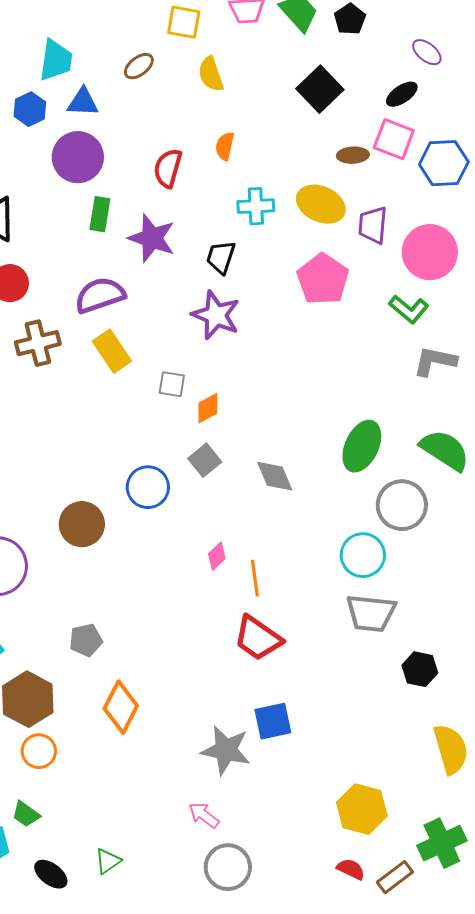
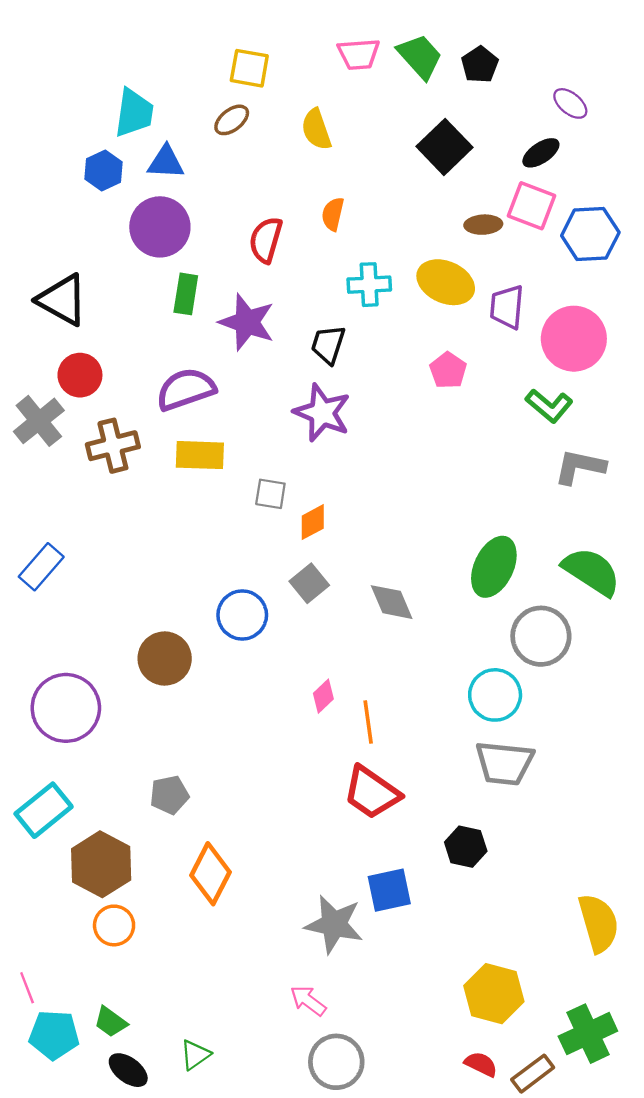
yellow square: (184, 22) -> (249, 68), moved
pink pentagon: (323, 279) -> (448, 370), size x0.6
yellow rectangle: (112, 351) -> (200, 455), turned -54
black hexagon: (420, 669) -> (466, 847), moved
green trapezoid: (26, 814) -> (111, 1022), moved

